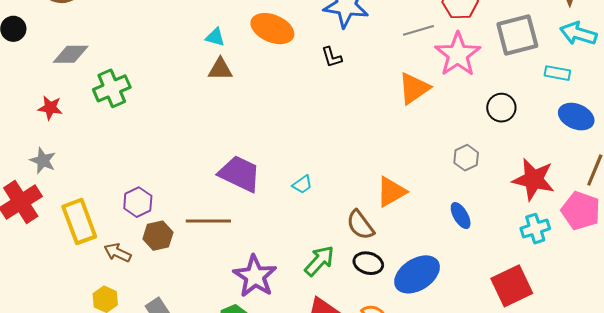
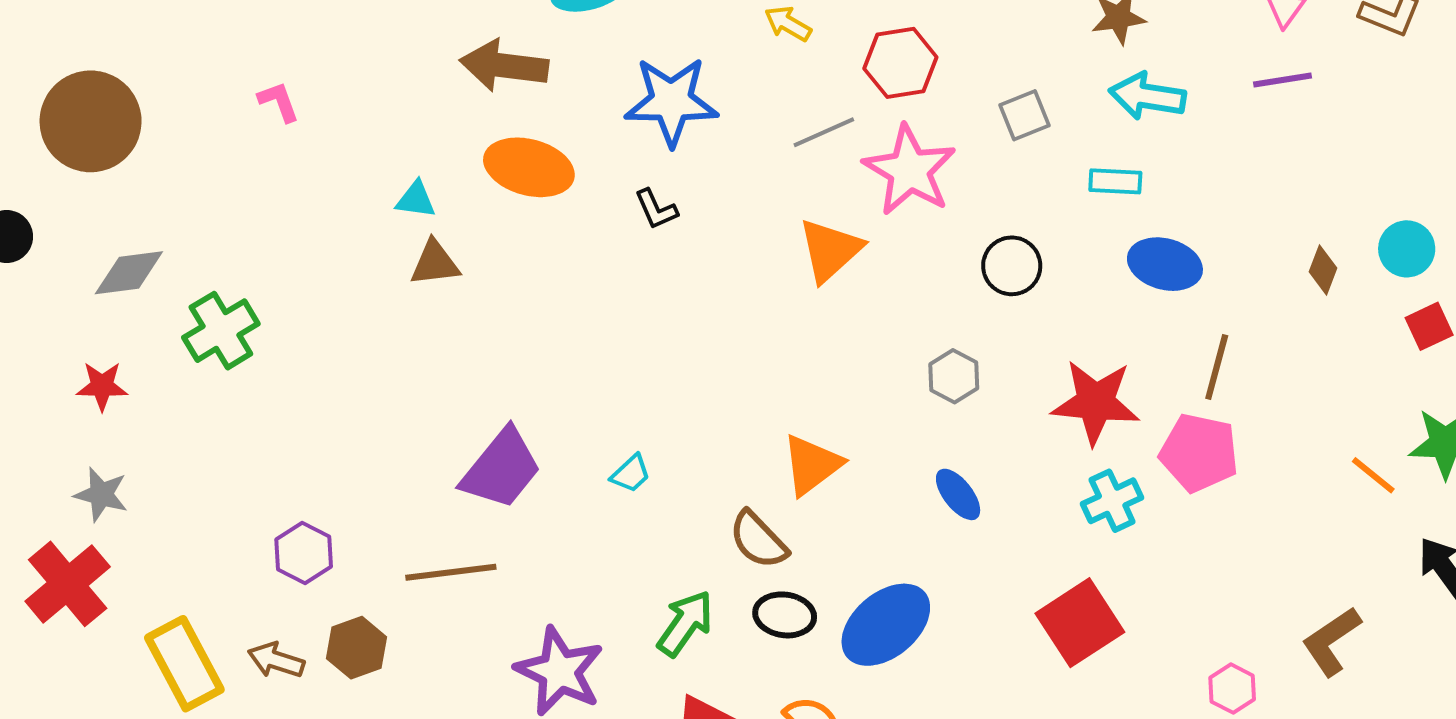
gray square: (517, 35) -> (1025, 115), size x0.6
purple trapezoid: (240, 174) -> (501, 469), turned 111
yellow rectangle: (79, 222) -> (184, 664), moved
brown hexagon: (158, 236) -> (357, 648), moved

